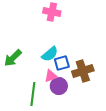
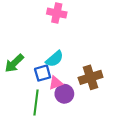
blue square: (62, 63) -> (43, 73), moved

